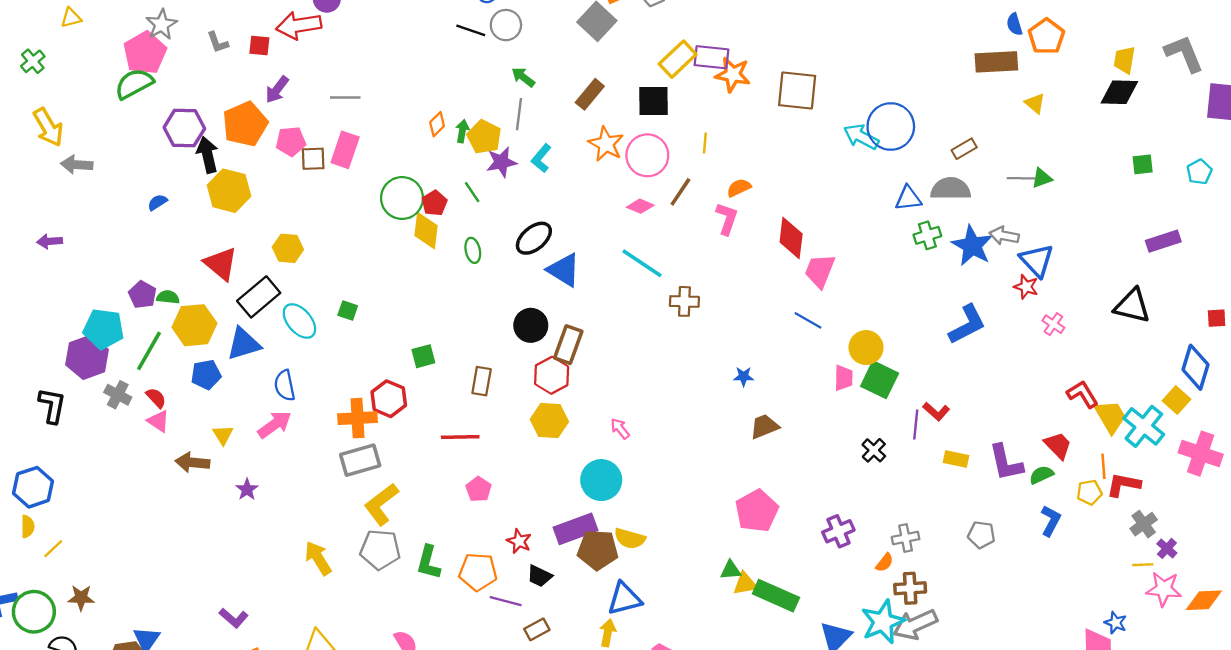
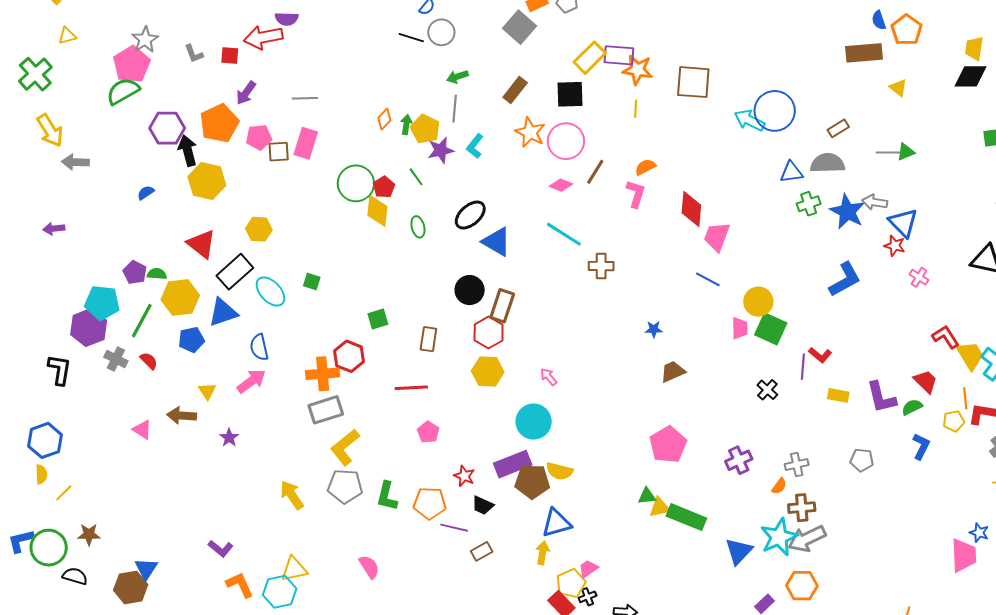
green cross: (33, 61) -> (35, 74), size x1.6
green arrow: (523, 77) -> (457, 77), turned -55
yellow line: (705, 143) -> (636, 109), moved
pink triangle: (158, 421) -> (142, 430), moved

